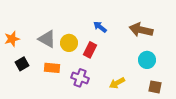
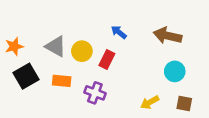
black square: (22, 64) -> (26, 76), size x1.5
yellow arrow: (117, 83) -> (150, 102), moved

